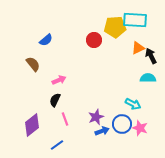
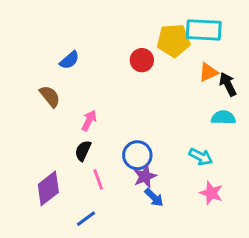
pink arrow: (59, 80) -> (89, 121), turned -40
blue circle: (122, 124) -> (137, 155), moved
blue arrow: (102, 131) -> (154, 197), turned 64

